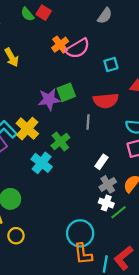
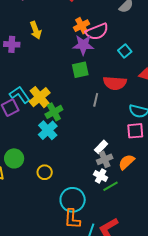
cyan square: (111, 65) -> (125, 51), turned -32
purple star: (49, 99) -> (83, 45), moved
green cross: (60, 142) -> (54, 112), moved
white rectangle: (101, 162) -> (101, 147), moved
yellow circle: (16, 236) -> (45, 172), moved

